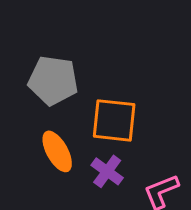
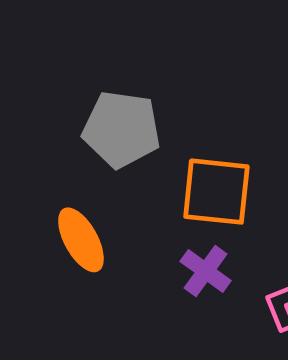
orange ellipse: (57, 151) -> (81, 240), moved

